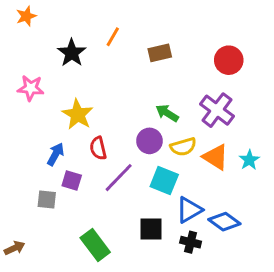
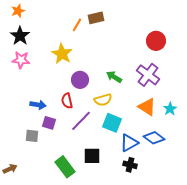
black star: (72, 53) -> (20, 36), moved
brown rectangle: (160, 53) -> (96, 18), moved
yellow star: (78, 114) -> (62, 54), moved
purple circle: (149, 141) -> (80, 80), moved
yellow semicircle: (183, 147) -> (103, 100), moved
blue arrow: (56, 154) -> (38, 105), turned 70
blue diamond: (224, 222) -> (154, 138), moved
black square: (151, 229) -> (92, 156), moved

